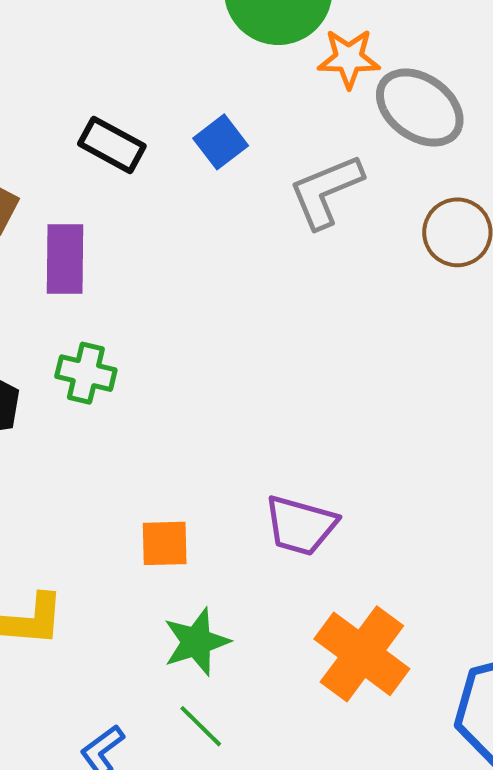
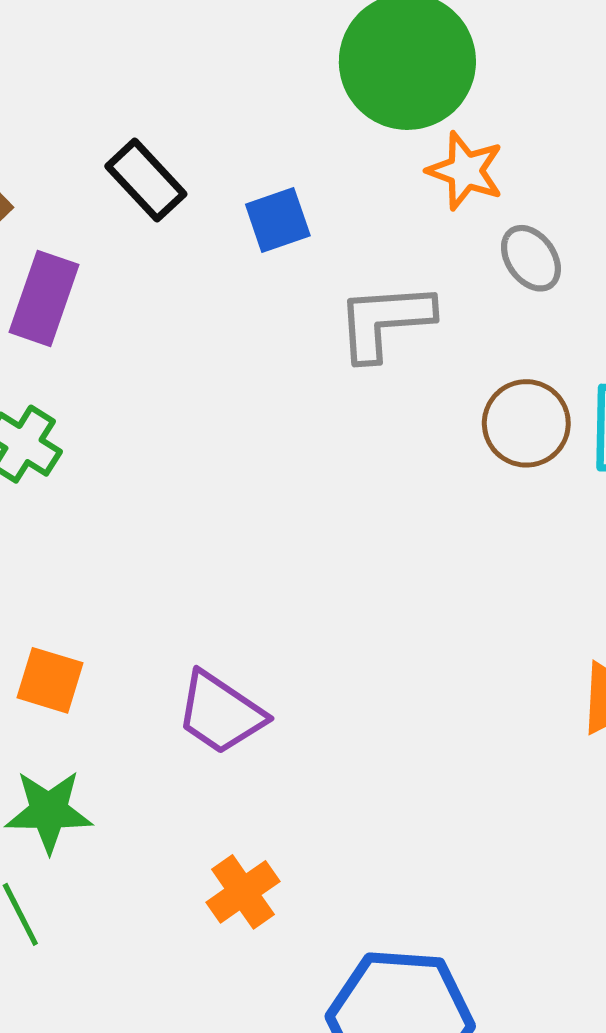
gray ellipse: (420, 108) -> (531, 258), size x0.6
orange cross: (362, 654) -> (243, 892), size x0.6

